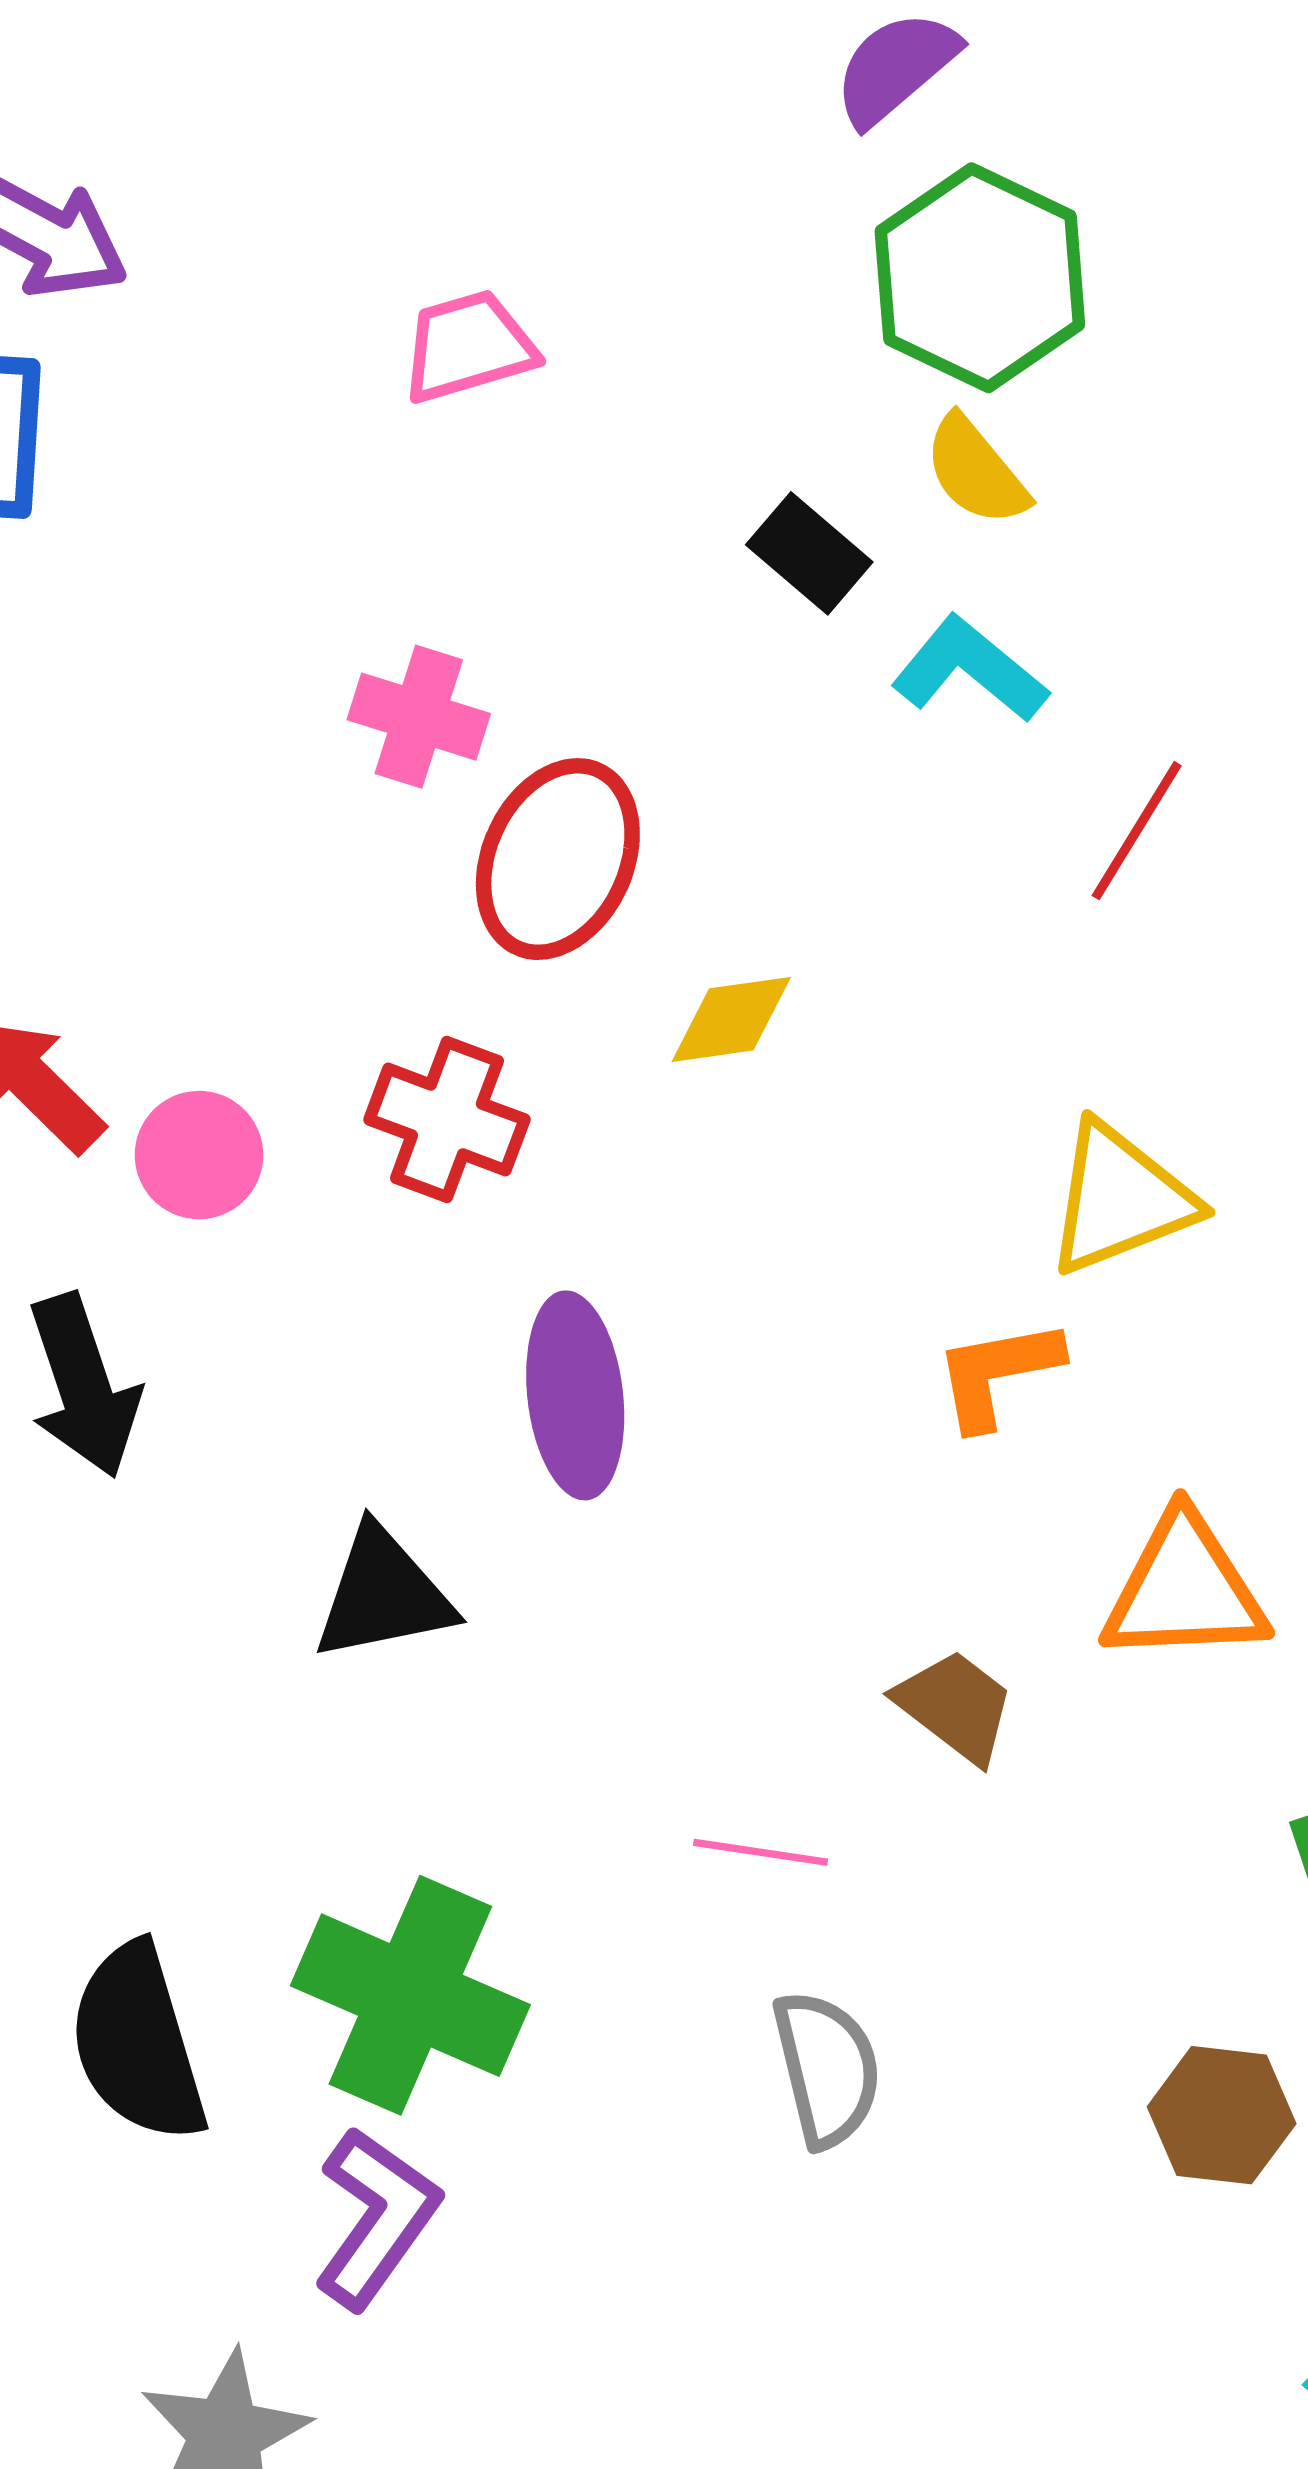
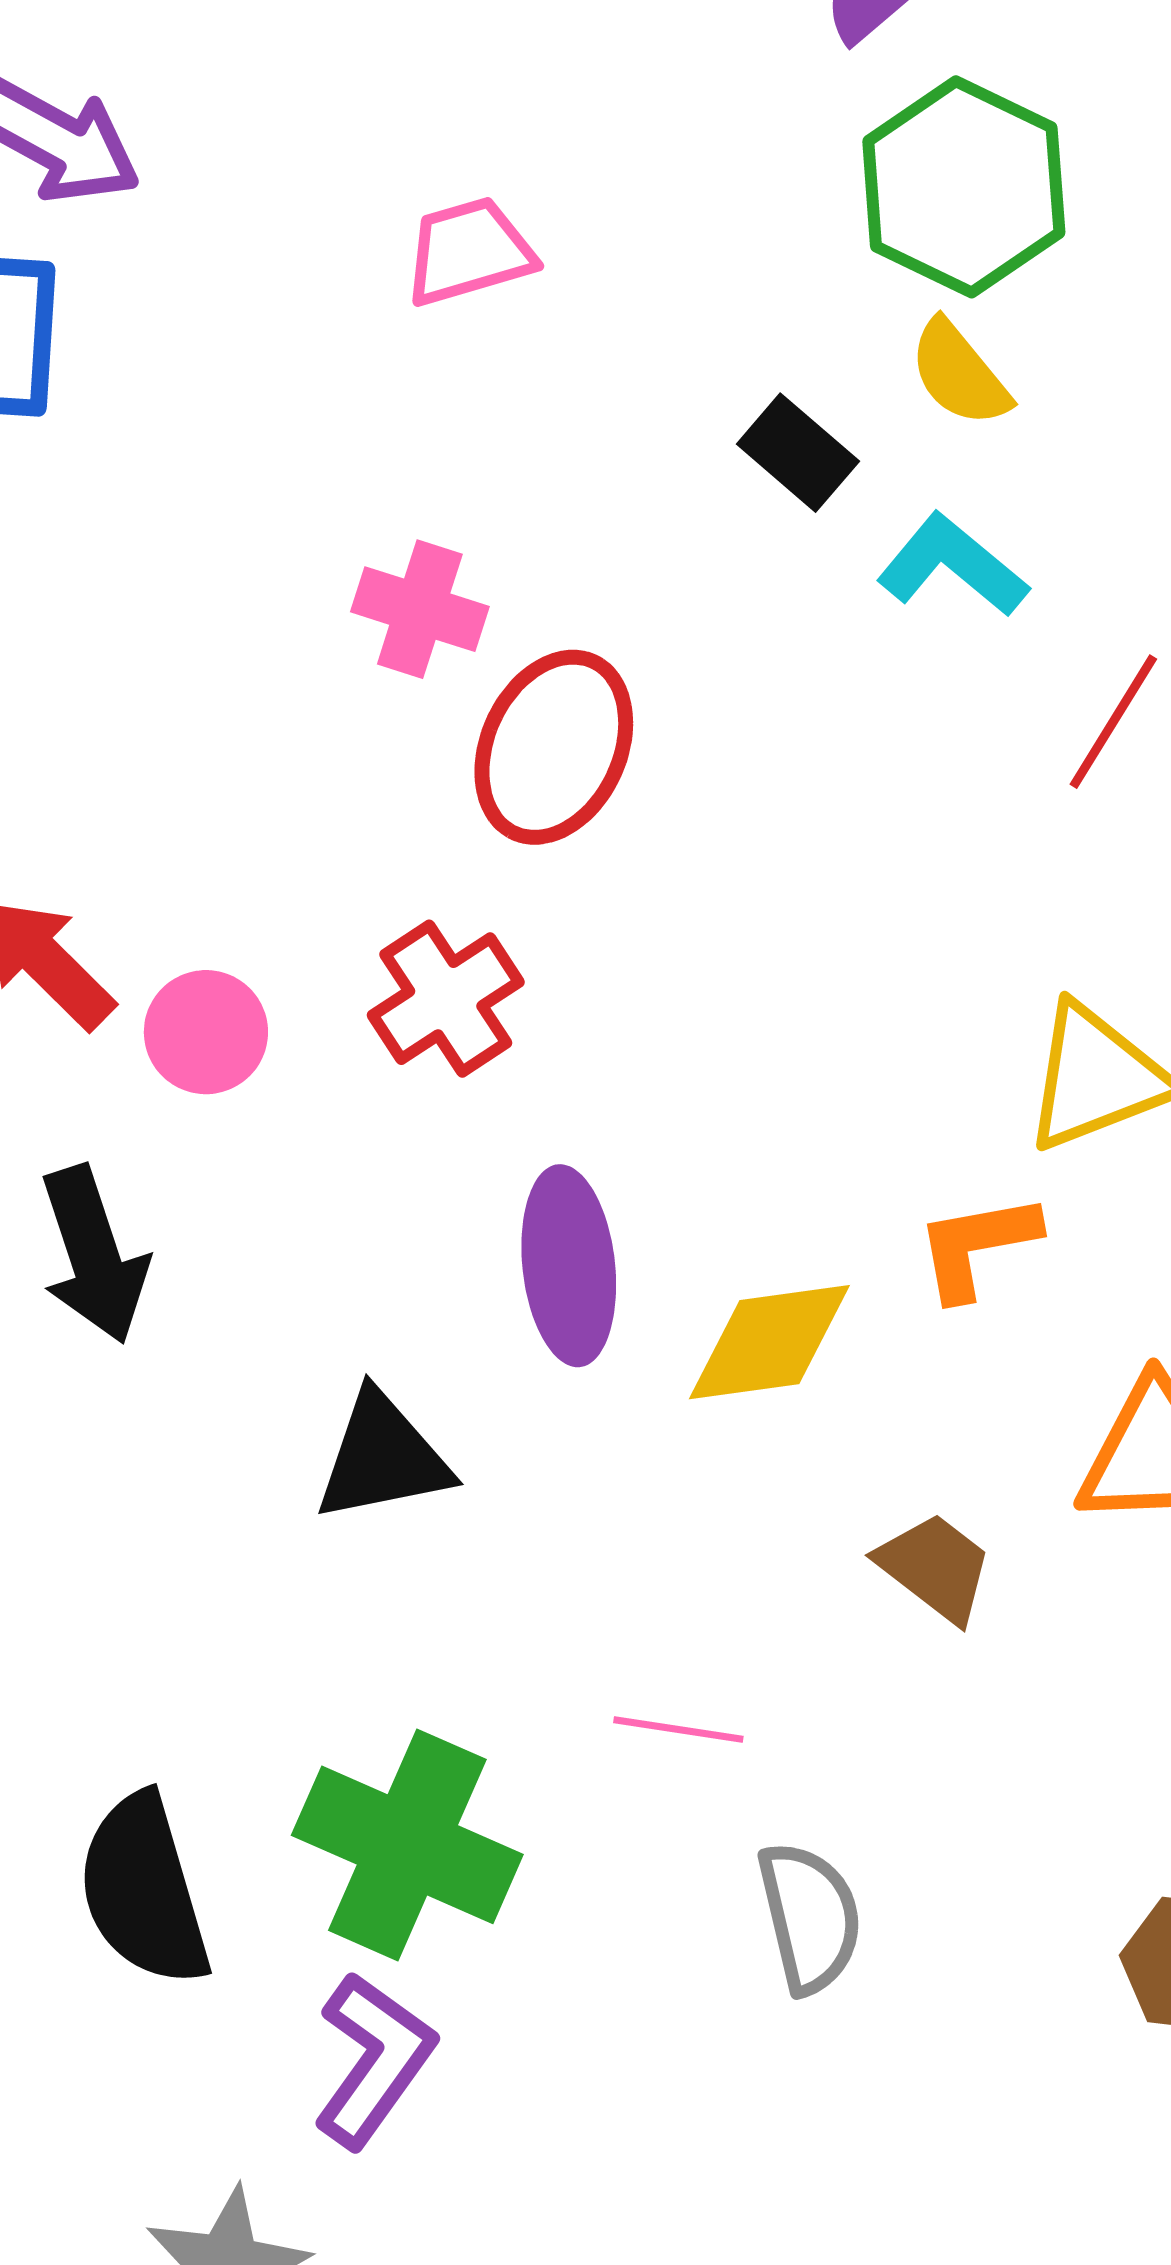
yellow diamond: (731, 1019) -> (769, 1342), moved, size x1.4
red cross: (447, 1119) -> (446, 999), turned 36
pink line: (761, 1852) -> (678, 1730), moved

